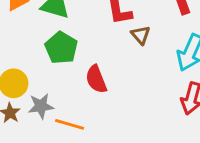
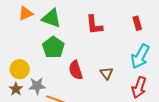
brown triangle: (141, 35) -> (107, 73), moved

